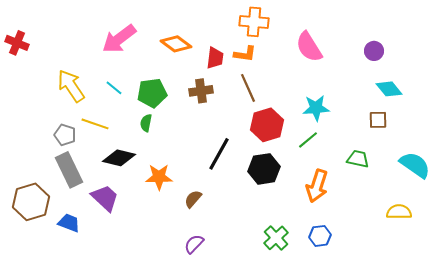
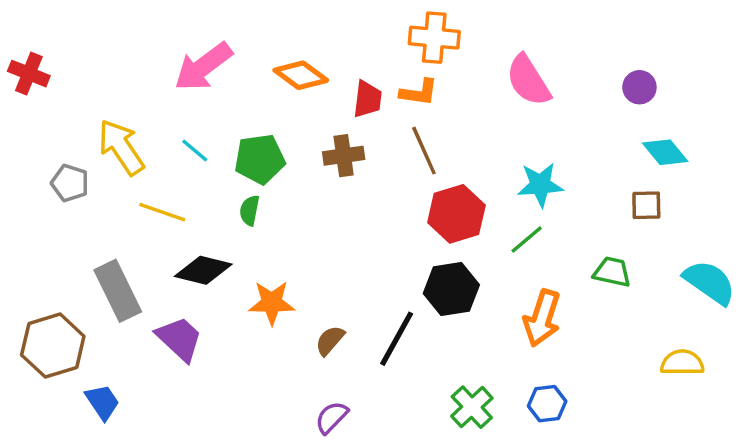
gray pentagon: (65, 135) -> (70, 183), moved
black line: (219, 154) -> (397, 339), moved
blue trapezoid: (69, 223) -> (102, 402), moved, turned 35

